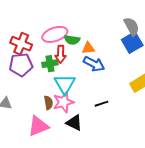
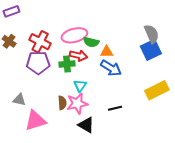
red arrow: (61, 54) -> (78, 56), turned -84
cyan triangle: (65, 84) -> (80, 86), size x0.6
pink triangle: (38, 126) -> (35, 121), moved

